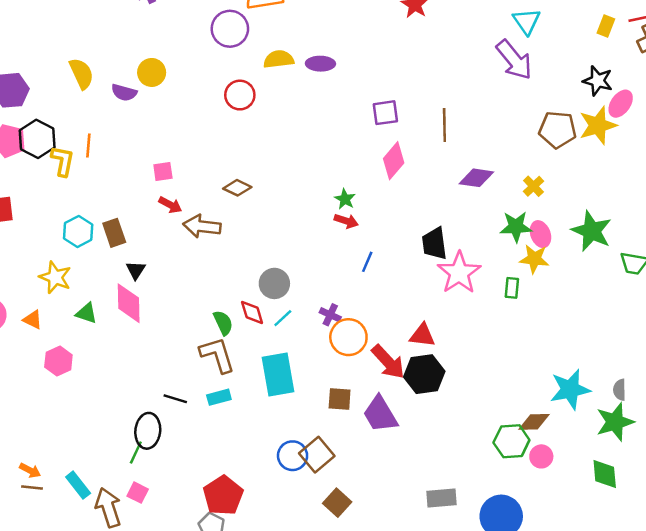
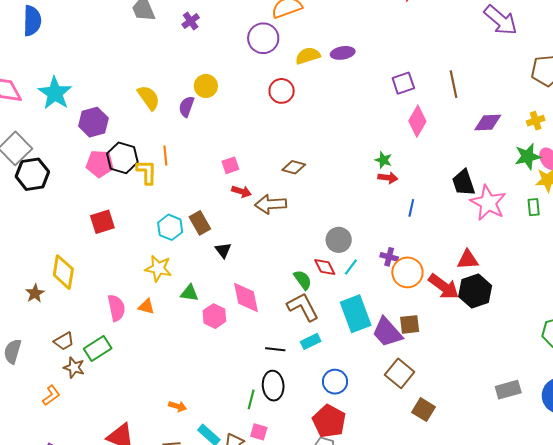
purple semicircle: (124, 93) -> (186, 107), turned 105
yellow cross: (533, 186) -> (536, 121), turned 36
pink diamond: (129, 303) -> (246, 297), moved
pink hexagon: (58, 361) -> (214, 316), moved
purple trapezoid: (380, 414) -> (387, 332), moved
black ellipse: (148, 431) -> (273, 386), moved
blue circle: (293, 456) -> (335, 382), moved
orange arrow: (30, 470) -> (177, 406), moved

